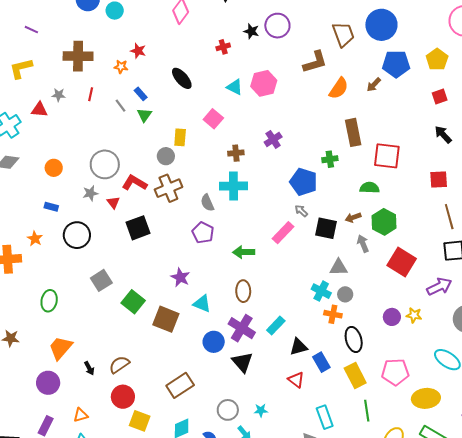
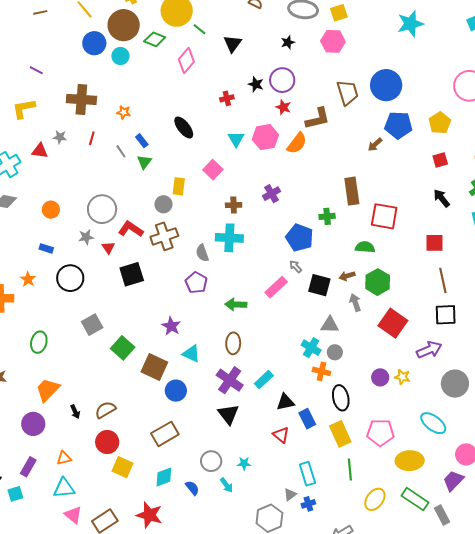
red star: (138, 51) -> (283, 107), moved
cyan triangle: (235, 87) -> (236, 139), turned 30
orange semicircle: (339, 88) -> (297, 143), moved
blue circle: (214, 342) -> (176, 391), moved

